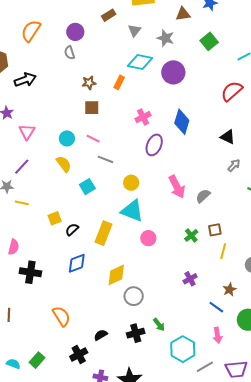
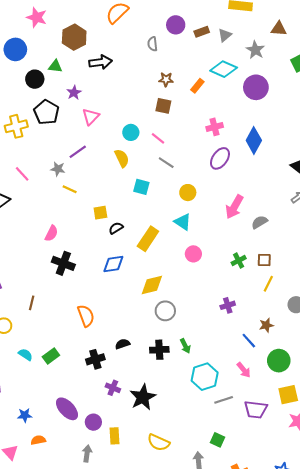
brown rectangle: (109, 15) -> (202, 32), moved
purple circle: (75, 32) -> (176, 25), moved
cyan square: (87, 187) -> (141, 187), turned 35
pink arrow: (177, 187) -> (234, 207), turned 45
cyan triangle: (132, 211) -> (183, 222), size x0.7
pink arrow: (217, 335) -> (244, 370), turned -42

